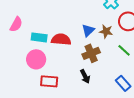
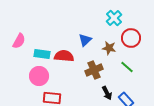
blue triangle: (88, 30) -> (85, 40), moved
black arrow: (85, 76) -> (107, 93), moved

